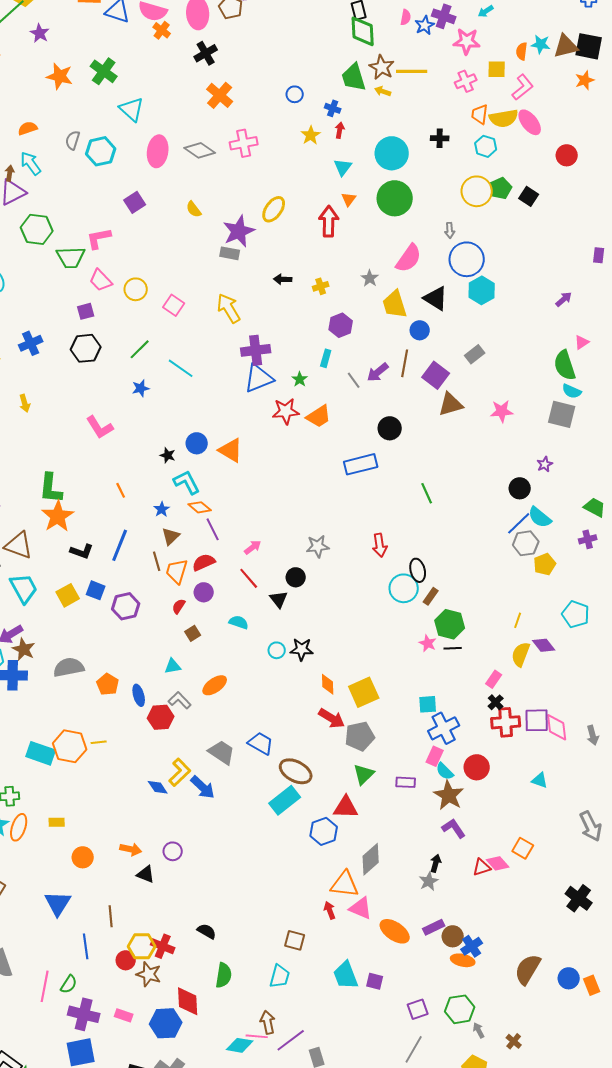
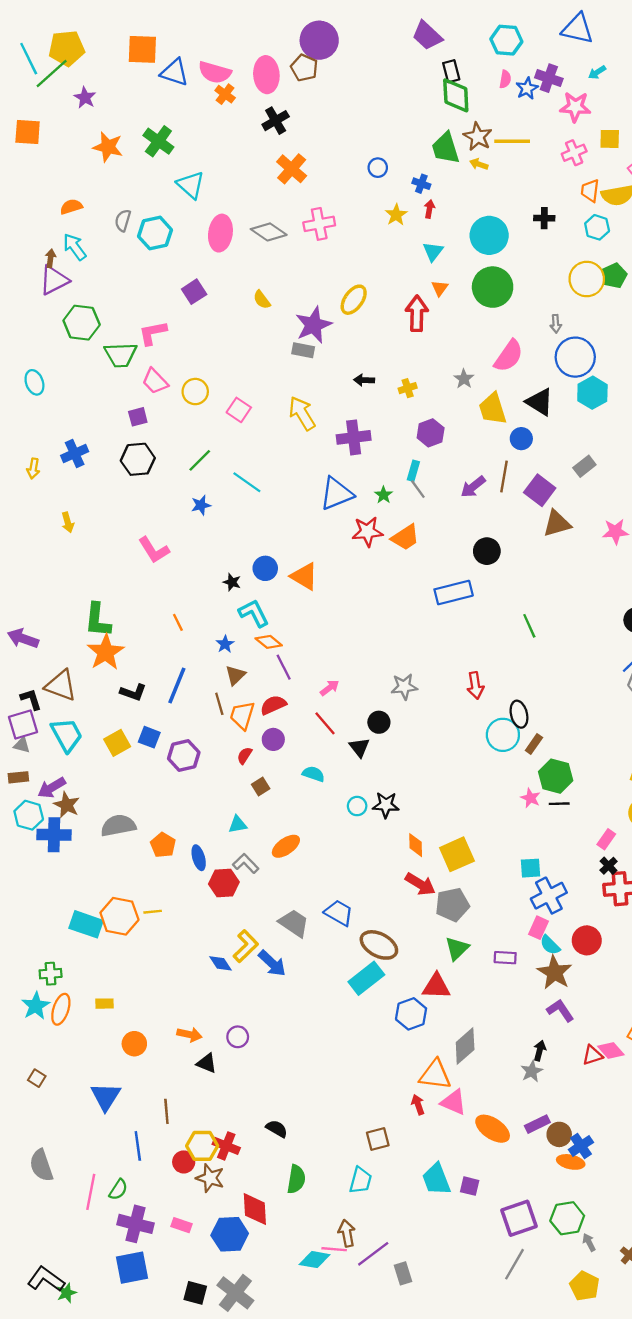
purple cross: (256, 350) -> (354, 437), moved
gray line: (354, 380) -> (418, 489), moved
brown square: (295, 940) -> (378, 1139), turned -30
purple square: (418, 1009) -> (519, 1218), size x1.5

